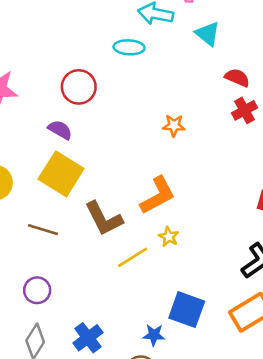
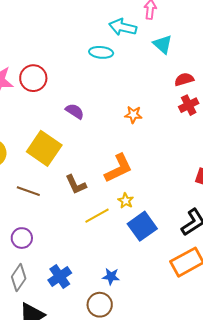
red semicircle: (237, 78) -> (184, 79), turned -42
red circle: (79, 87) -> (33, 78), moved
purple semicircle: (60, 130) -> (75, 111), moved
brown L-shape: (104, 219) -> (76, 184), size x0.7
blue square: (187, 310) -> (142, 226), moved, turned 32

